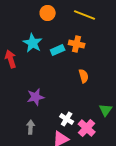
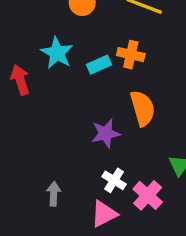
orange semicircle: (84, 76) -> (143, 108), size x1.5
purple star: (36, 97) -> (106, 133), moved

